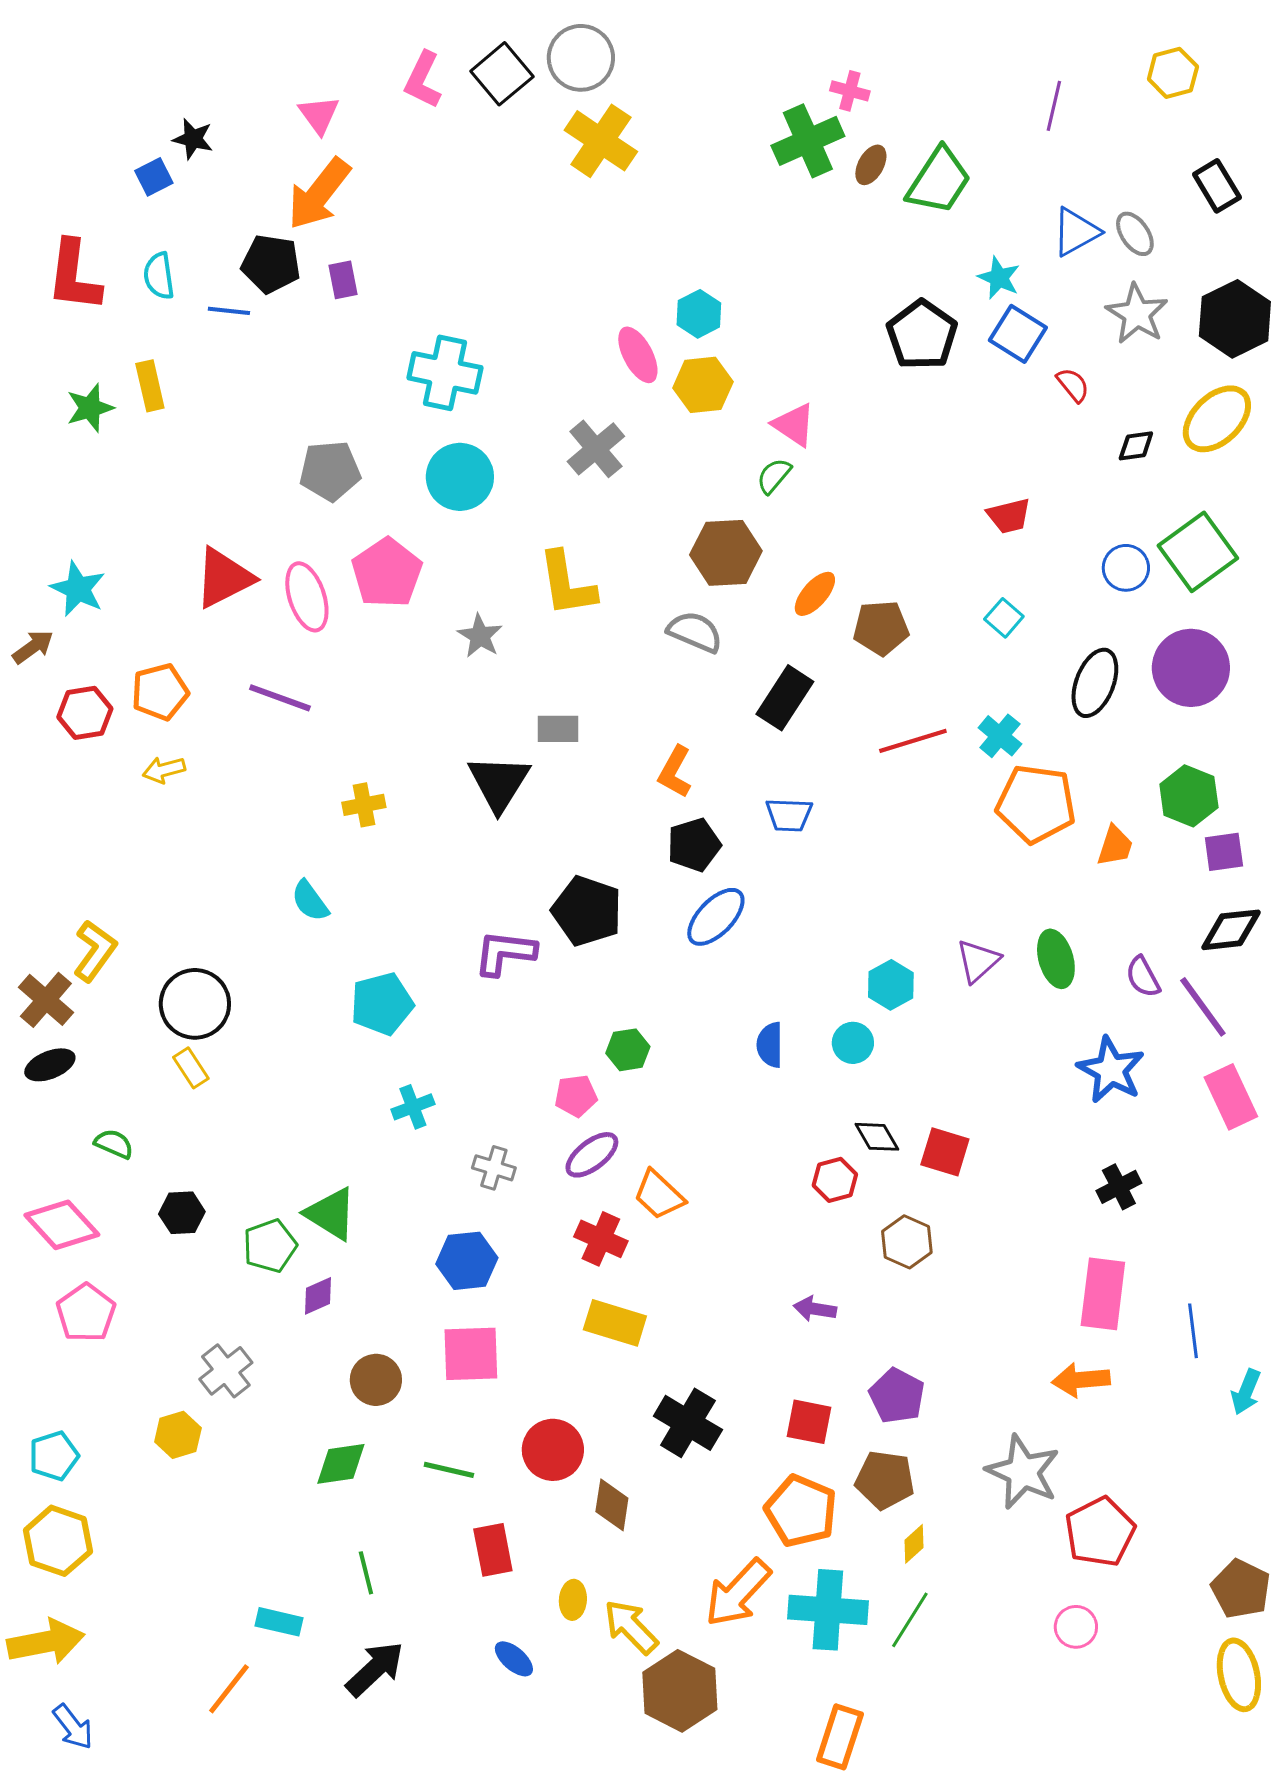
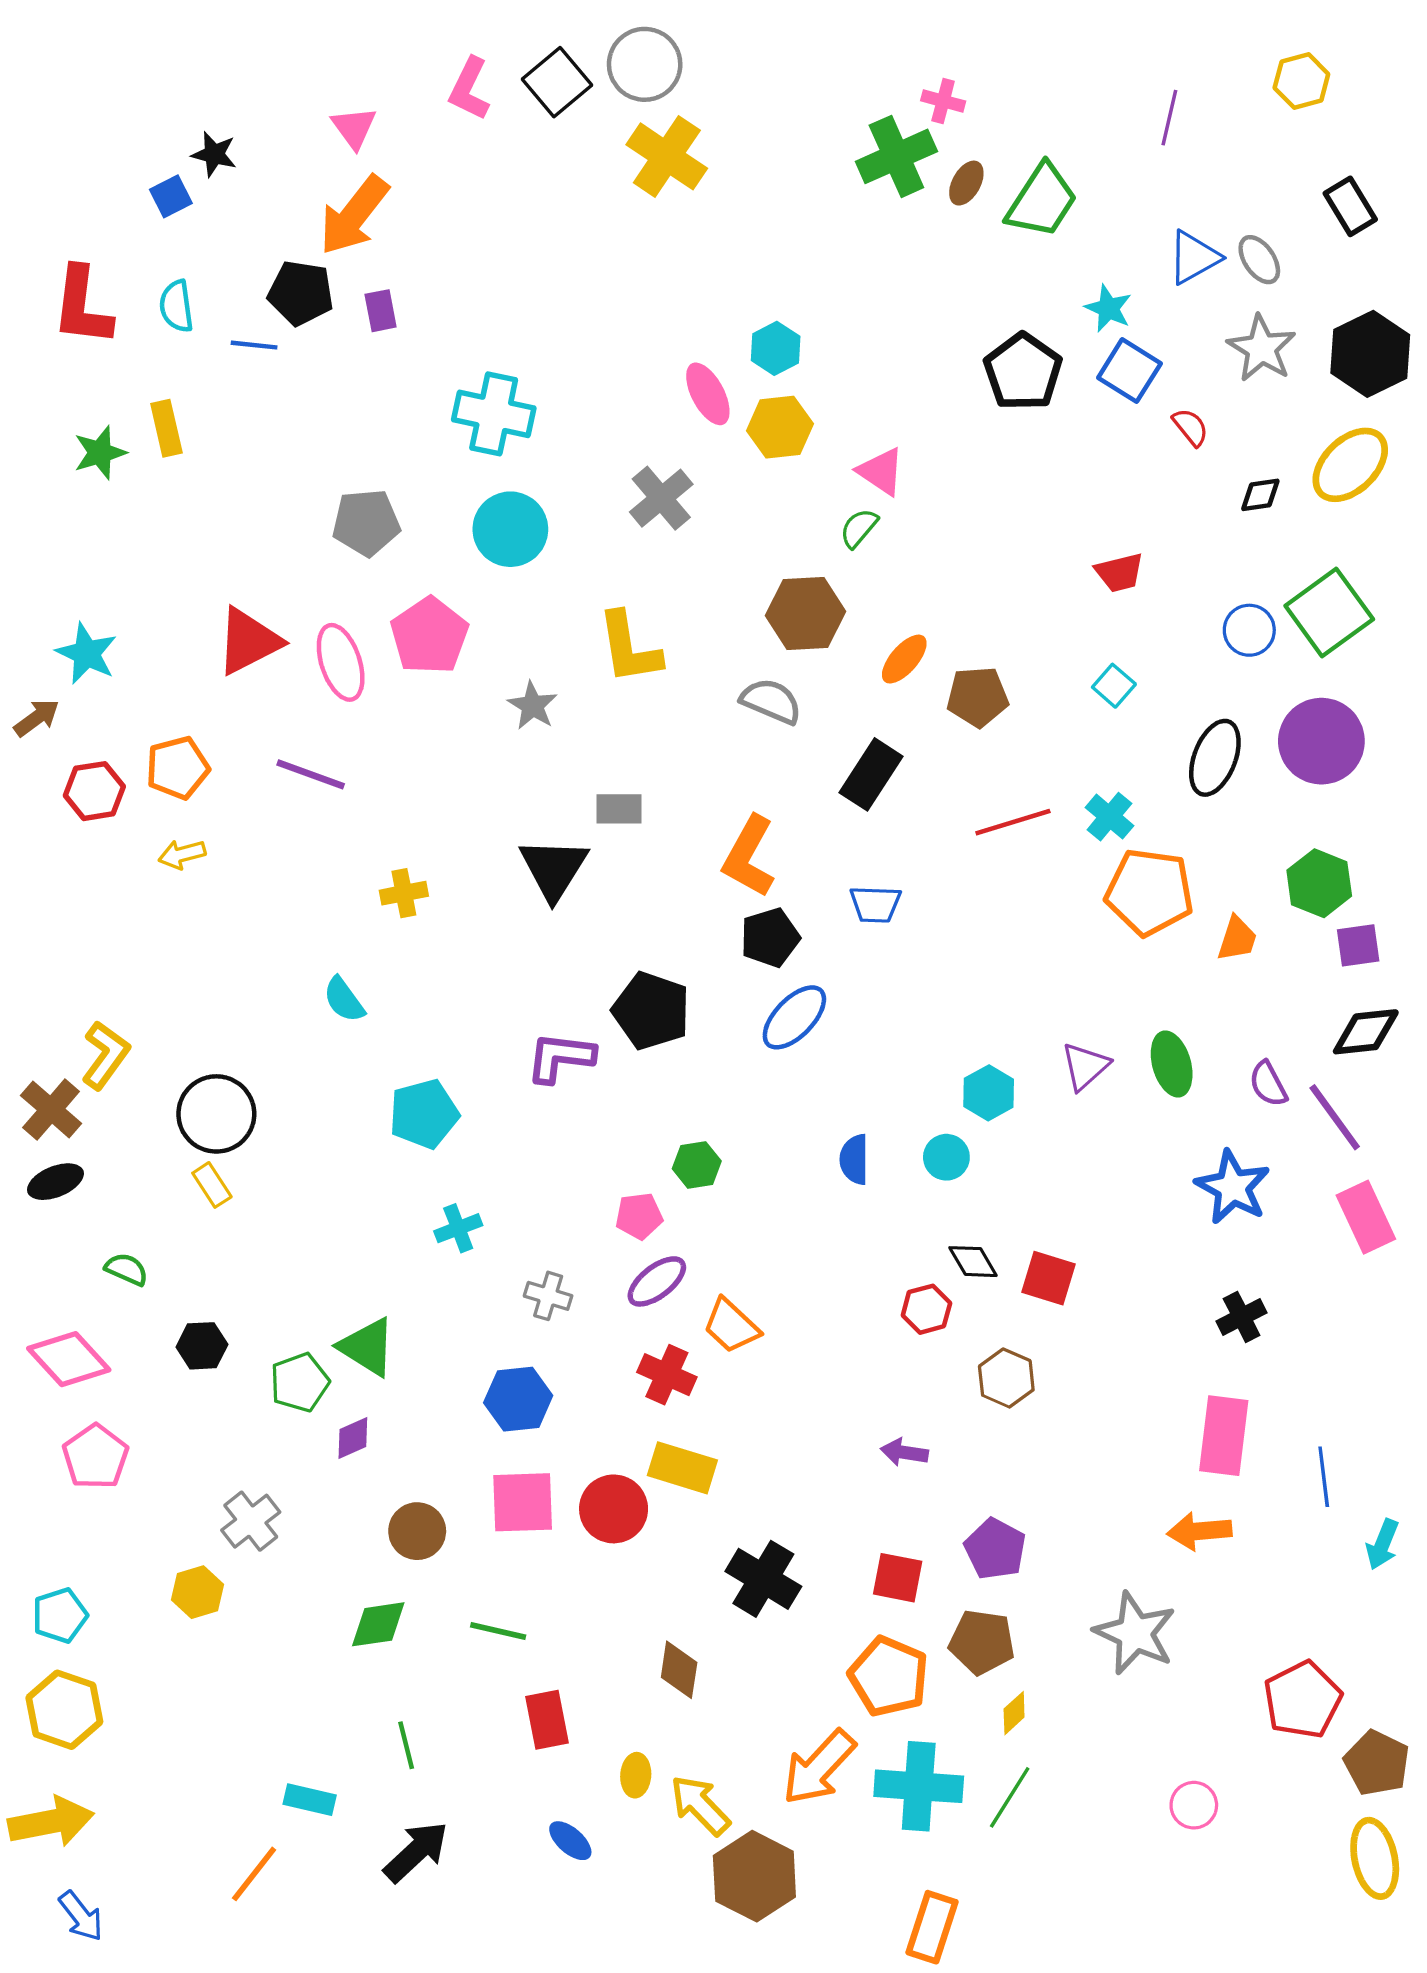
orange L-shape: (675, 772) -> (749, 857), size x1.4
red circle: (553, 1450) -> (614, 1509), moved
red pentagon: (1100, 1532) -> (1303, 1700), moved

